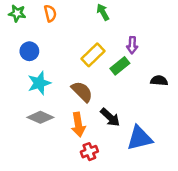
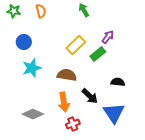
purple arrow: (132, 45) -> (108, 37), turned -144
black semicircle: (159, 81) -> (118, 82), moved
brown semicircle: (82, 92) -> (67, 75), turned -36
gray diamond: (40, 117) -> (33, 114), moved
blue triangle: (140, 138) -> (114, 113), turned -50

